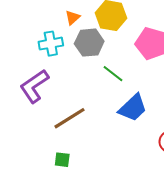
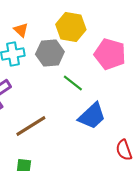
orange triangle: (73, 18) -> (21, 30), moved, turned -35

